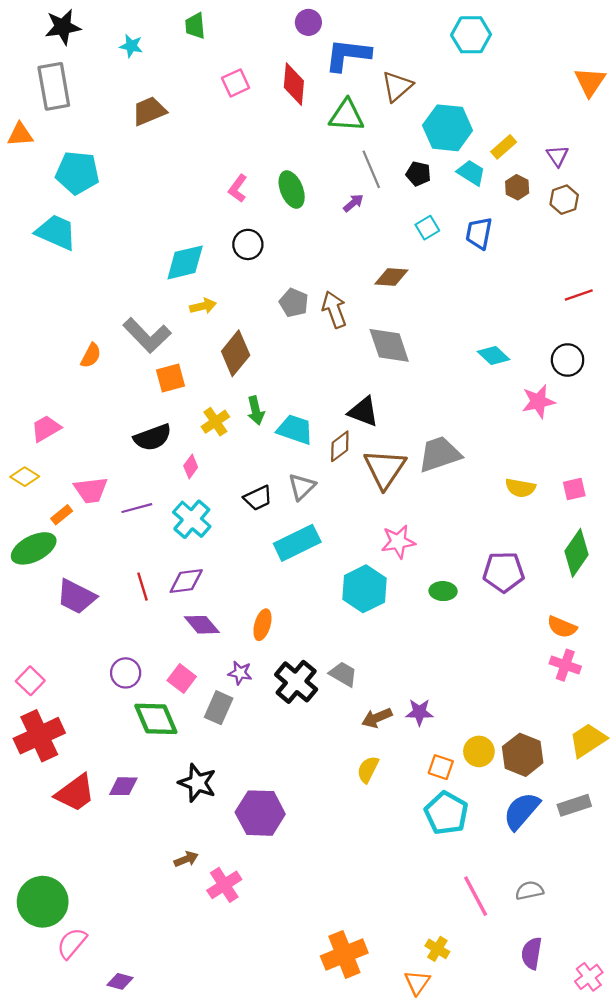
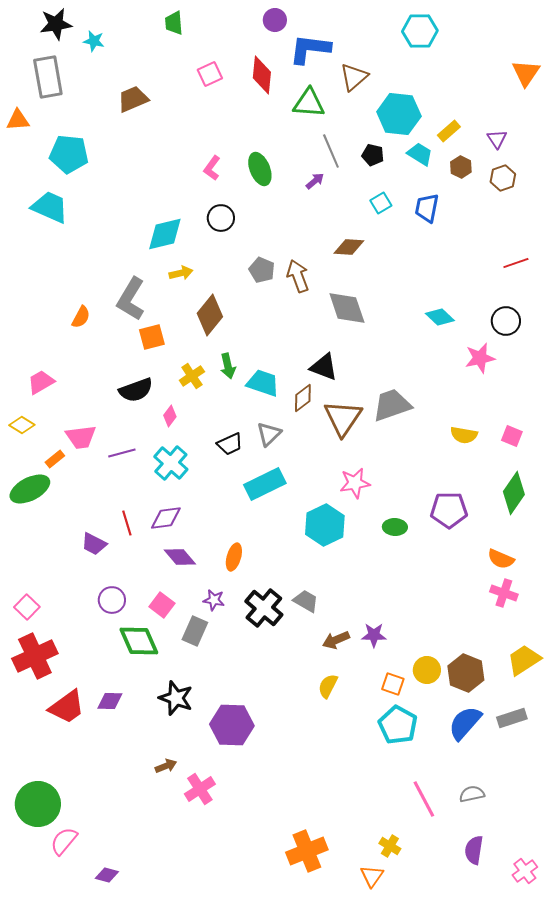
cyan star: (131, 46) -> (94, 41), moved
gray L-shape: (147, 335) -> (131, 299), turned 75
pink square: (574, 489) -> (512, 436), turned 35
purple trapezoid: (76, 597) -> (94, 544), moved, size x0.7

